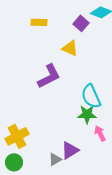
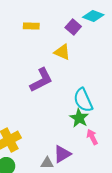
green star: (87, 114) -> (79, 118), turned 30
gray triangle: (55, 159) -> (47, 163), turned 32

